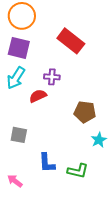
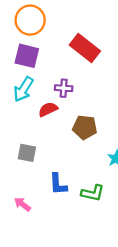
brown pentagon: (85, 112) -> (85, 127), moved

